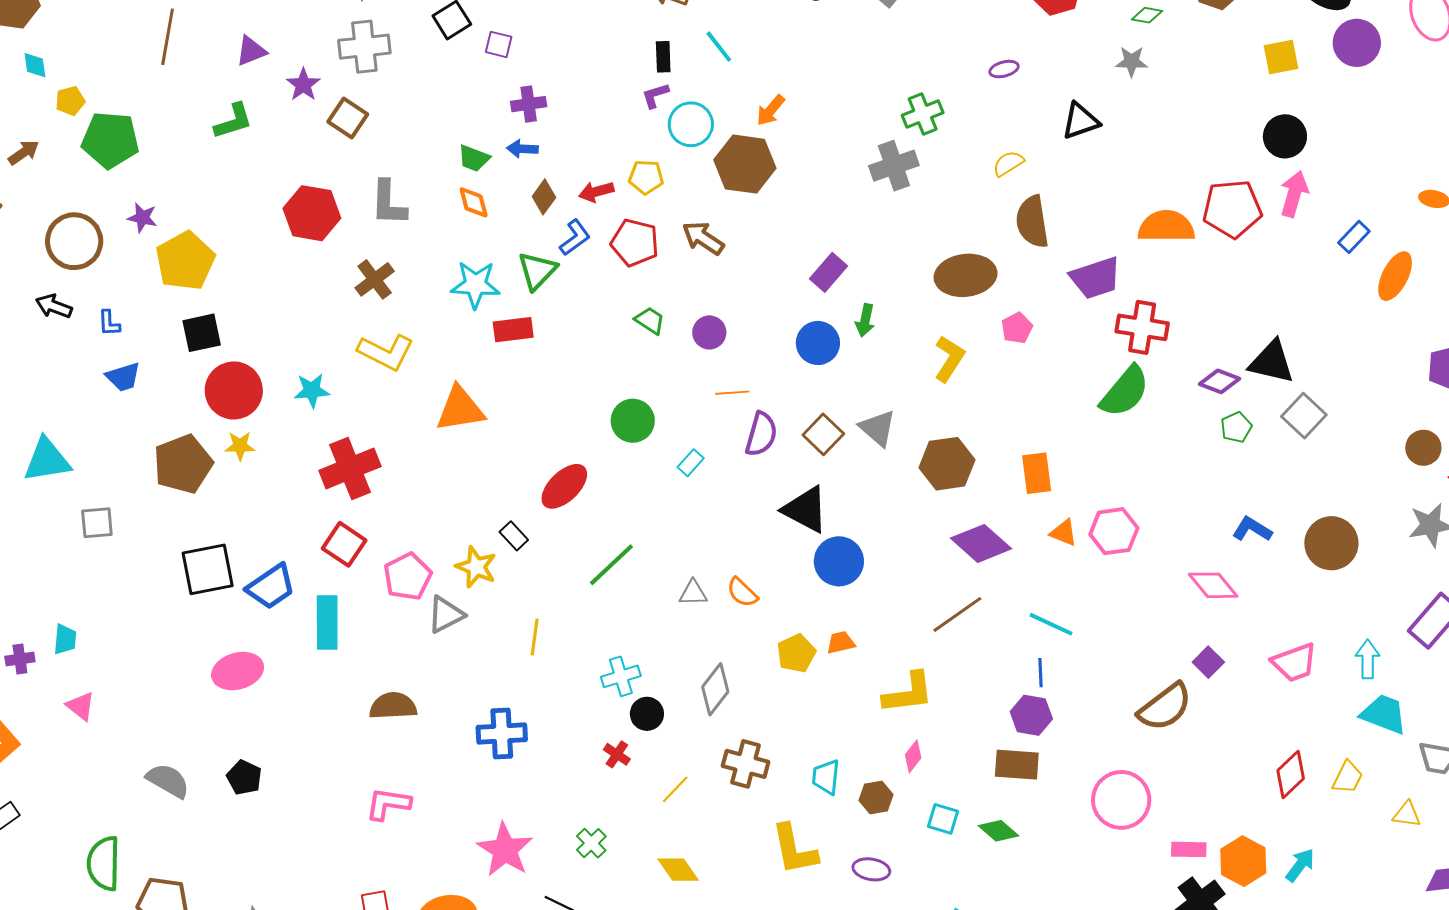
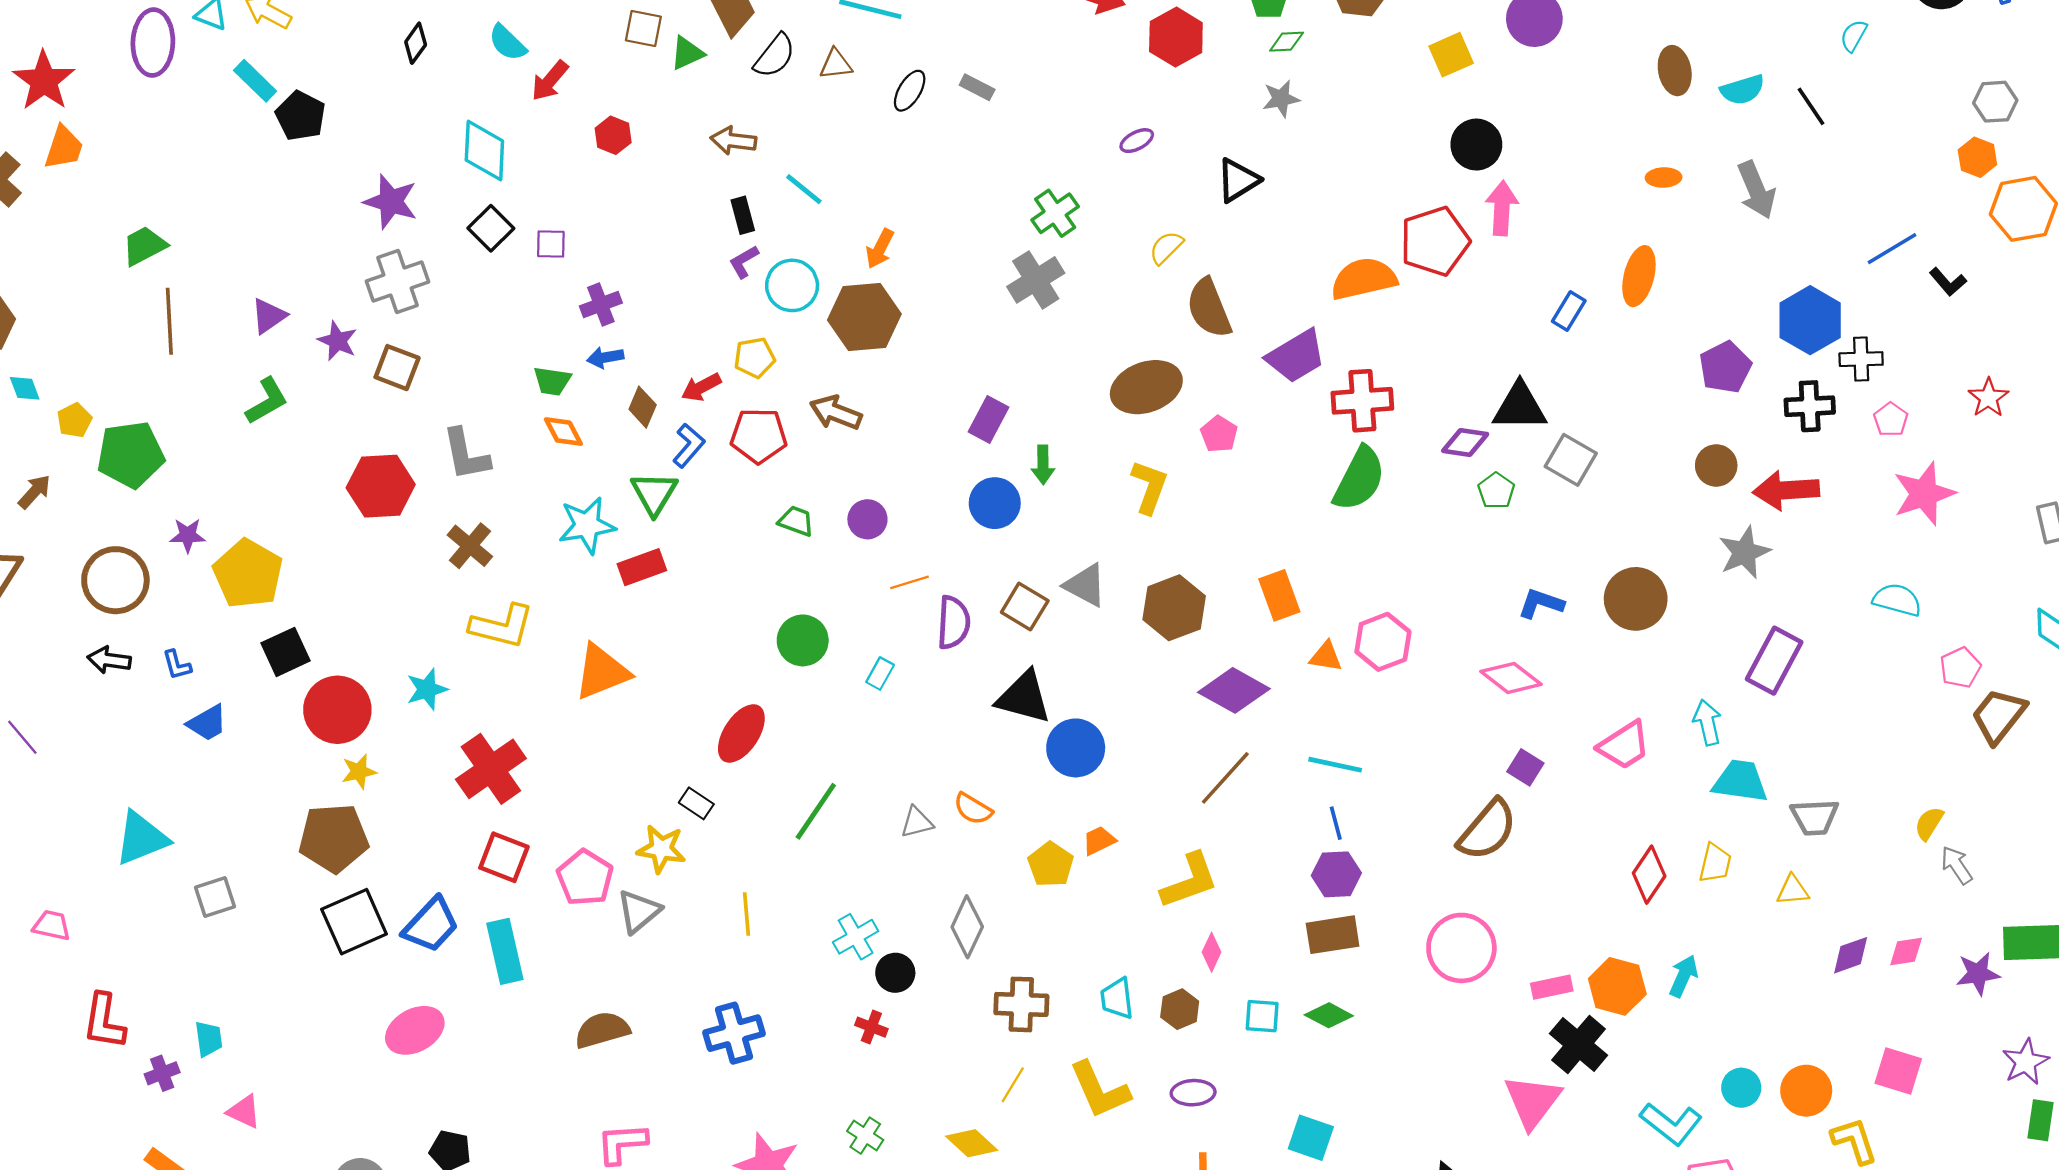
blue rectangle: (1354, 237) -> (1569, 311), moved
brown pentagon: (183, 464) -> (334, 838), moved, turned 30
yellow line: (675, 789) -> (1013, 1085), moved

